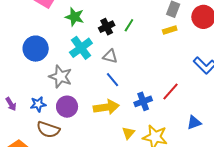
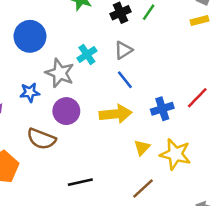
cyan cross: (81, 48) -> (87, 54), moved, size x0.7
gray triangle: (110, 56) -> (123, 50), turned -49
blue star: (38, 104) -> (30, 92), moved

